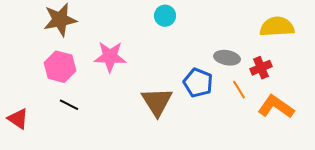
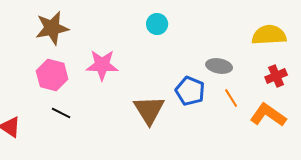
red cross: (261, 68) -> (276, 76), moved

